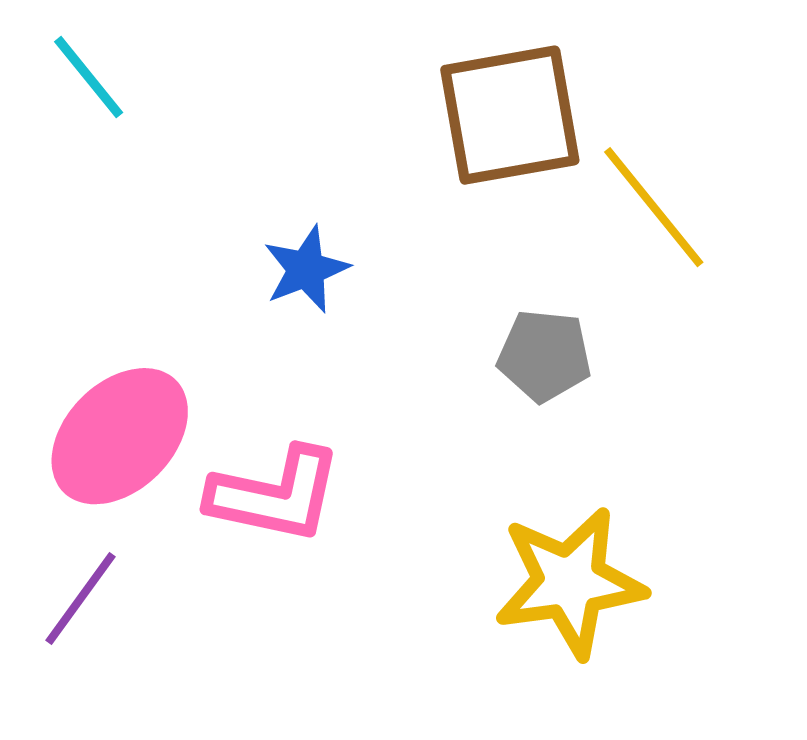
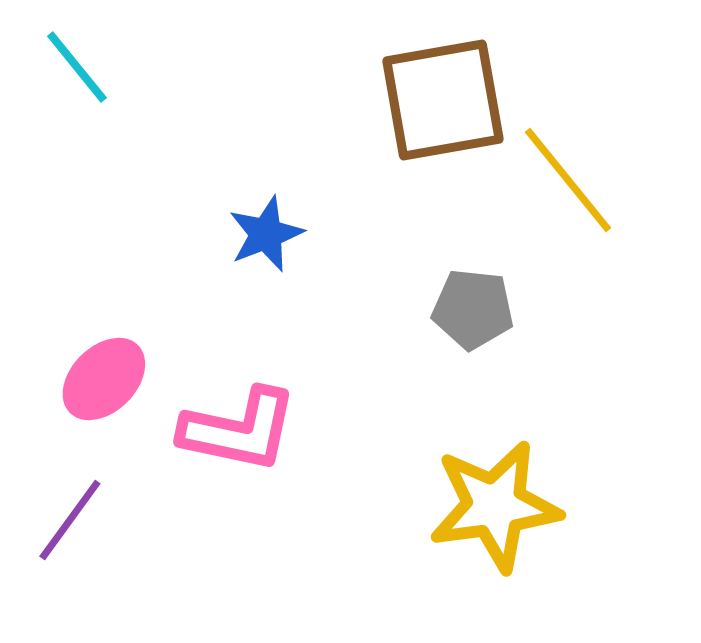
pink ellipse: (120, 436) -> (104, 379), size x0.7

